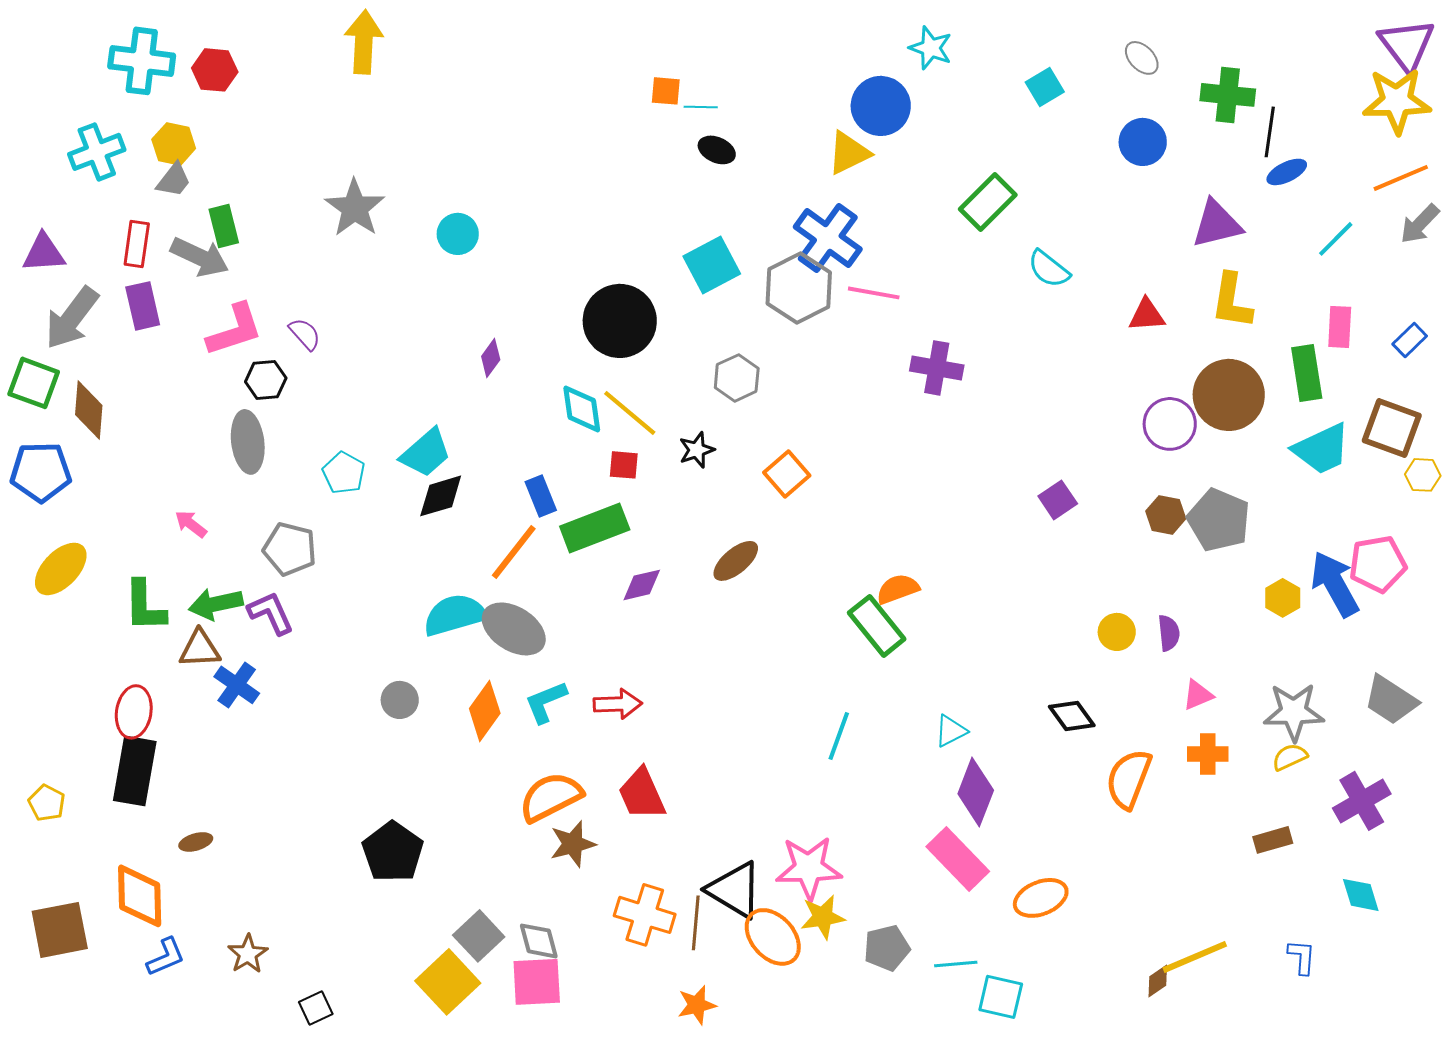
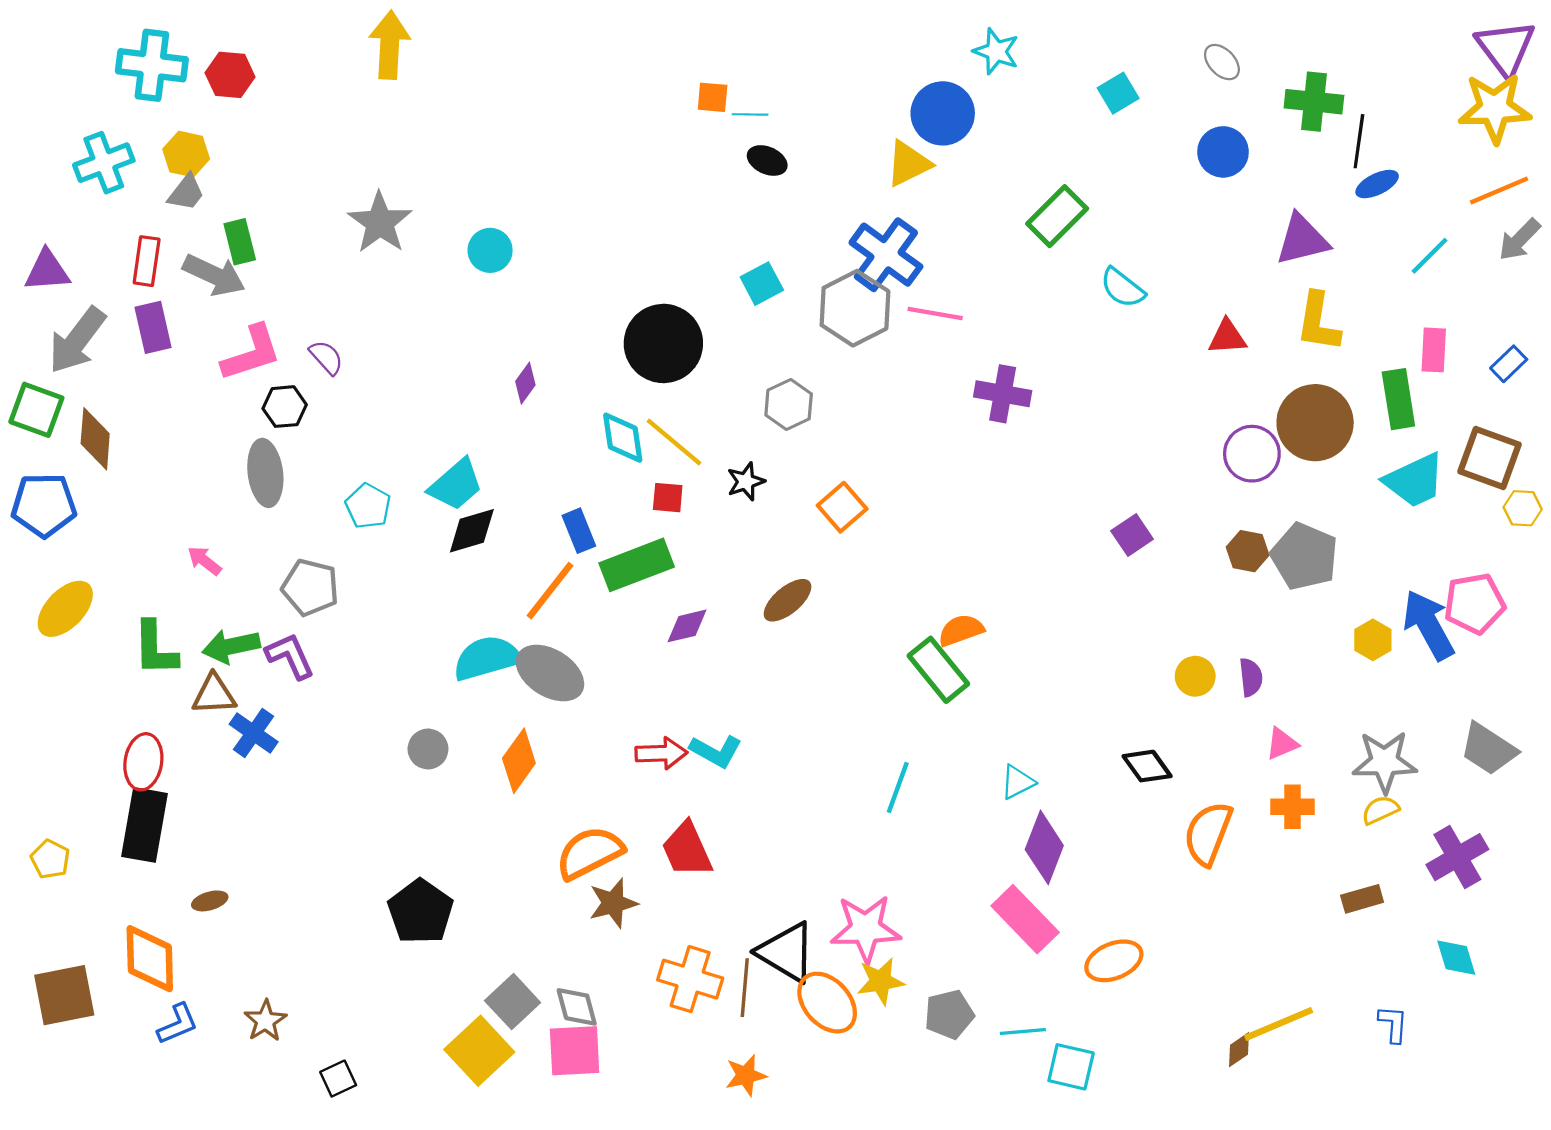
cyan square: (712, 265) -> (762, 284), size x0.7
cyan L-shape: (546, 702) -> (716, 751), moved, turned -129

